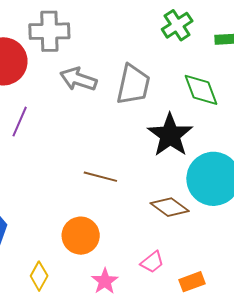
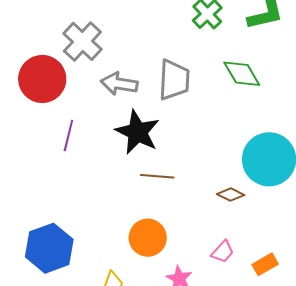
gray cross: (49, 31) -> (82, 41), turned -36
black star: (170, 135) -> (137, 132), moved
brown diamond: (170, 207) -> (231, 195), size x0.7

